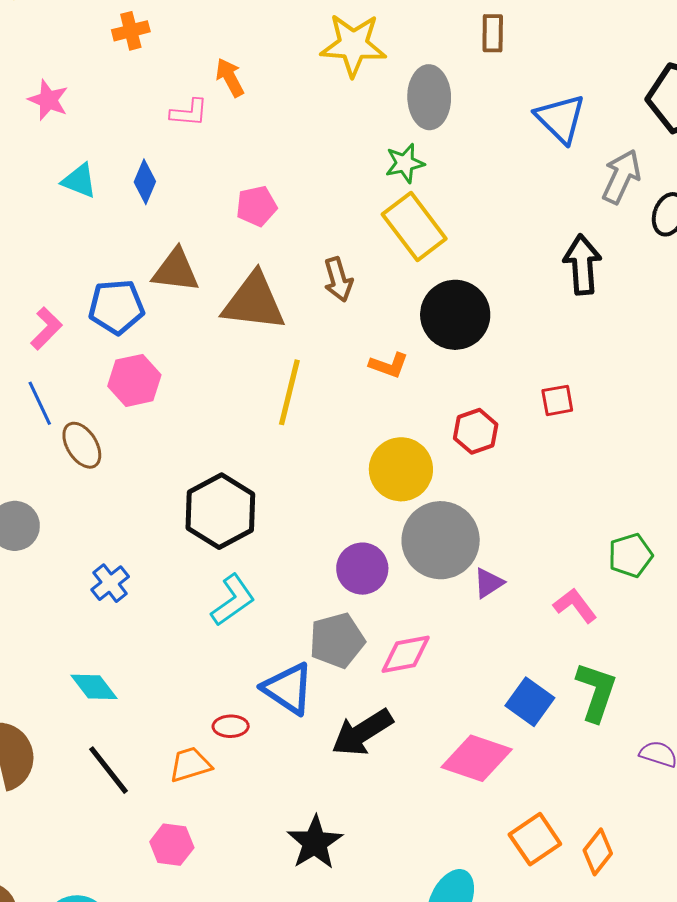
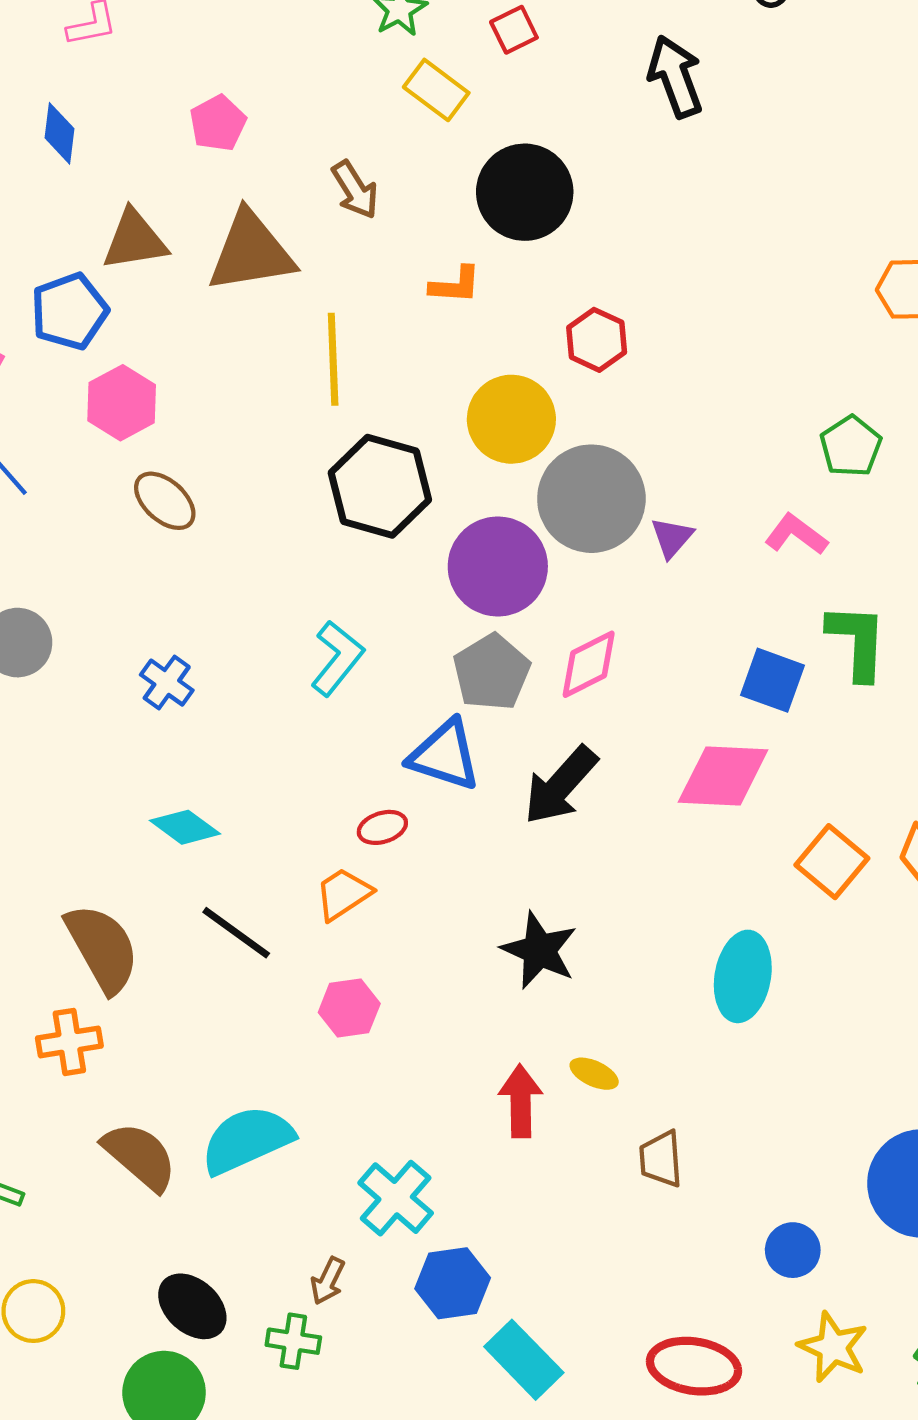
yellow rectangle: (414, 226) -> (436, 90), size x0.7
red square: (557, 400) -> (514, 30), moved
brown ellipse: (82, 445) -> (165, 501), moved
black hexagon: (220, 511) -> (380, 486), moved
purple circle: (362, 569) -> (498, 566), size x1.4

